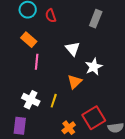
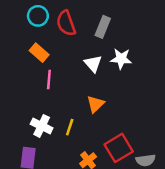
red semicircle: (51, 16) -> (66, 23), size x1.5
gray rectangle: (96, 19) -> (103, 27), moved
white star: (94, 67) -> (121, 59), moved, turned 30

